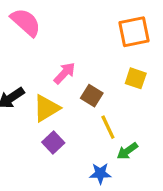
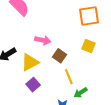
pink arrow: (65, 73) -> (43, 40), turned 56

